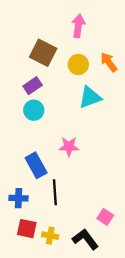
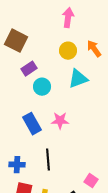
brown square: (43, 53) -> (16, 41), moved
cyan circle: (34, 110) -> (42, 87), moved
blue rectangle: (36, 165) -> (32, 124), moved

